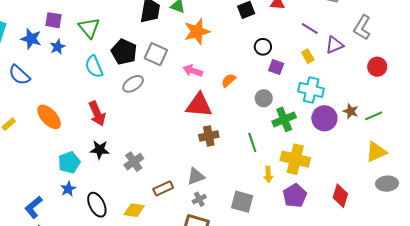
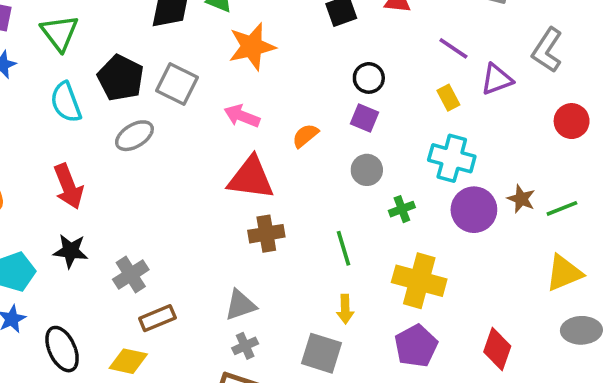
purple square: (276, 67) -> (364, 118), moved
green cross: (284, 119) -> (402, 209), size x0.6
yellow arrow: (268, 174) -> (345, 309), moved
brown rectangle: (163, 188) -> (157, 318), moved

